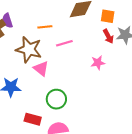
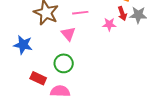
pink star: (98, 63) -> (109, 24), moved
pink triangle: (41, 69) -> (68, 34), moved

